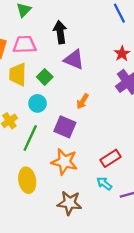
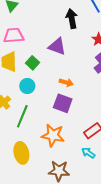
black arrow: (60, 32) -> (72, 19), moved
orange arrow: (83, 101) -> (66, 82), turned -104
purple square: (65, 127) -> (63, 103), moved

